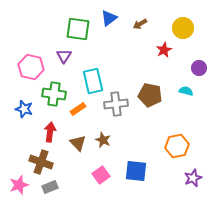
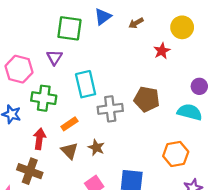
purple circle: (199, 68) -> (199, 86), moved
cyan semicircle: (186, 91) -> (190, 112), moved, size x1.6
orange rectangle: (78, 109) -> (69, 124), moved

